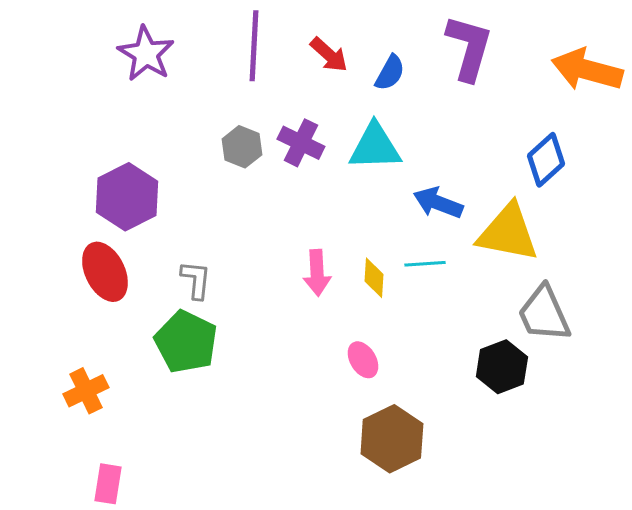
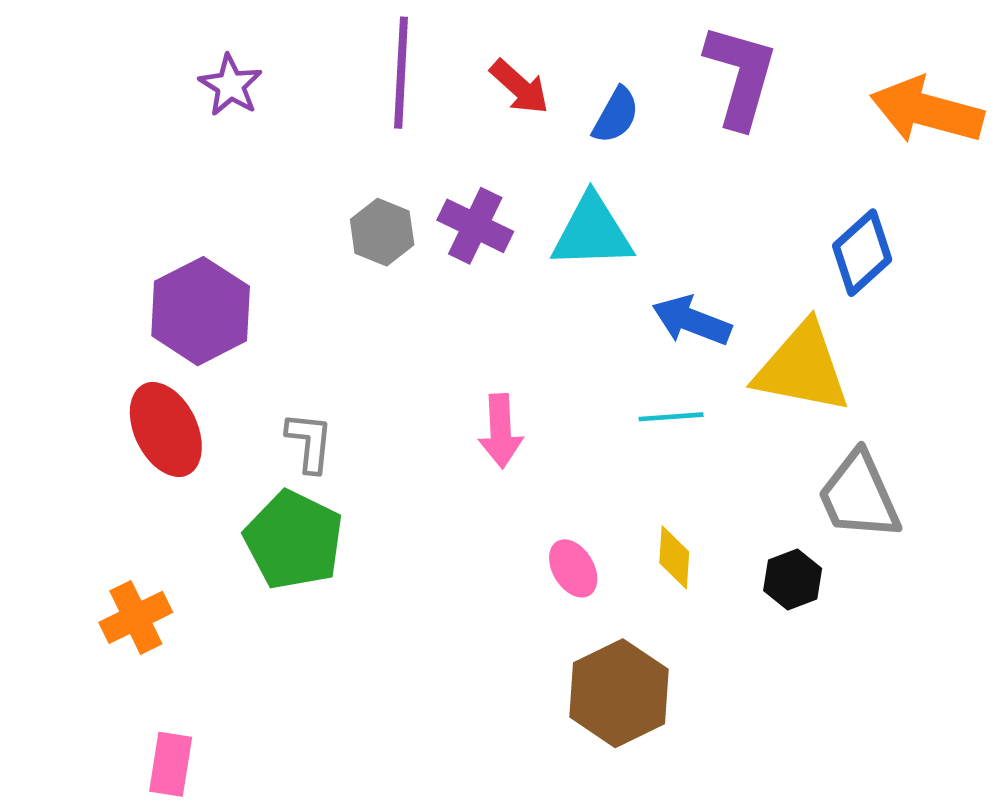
purple star: (146, 54) -> (231, 85), size x0.7
yellow diamond: (374, 278) -> (674, 557), moved
black hexagon: (502, 367) -> (793, 580), size x0.7

